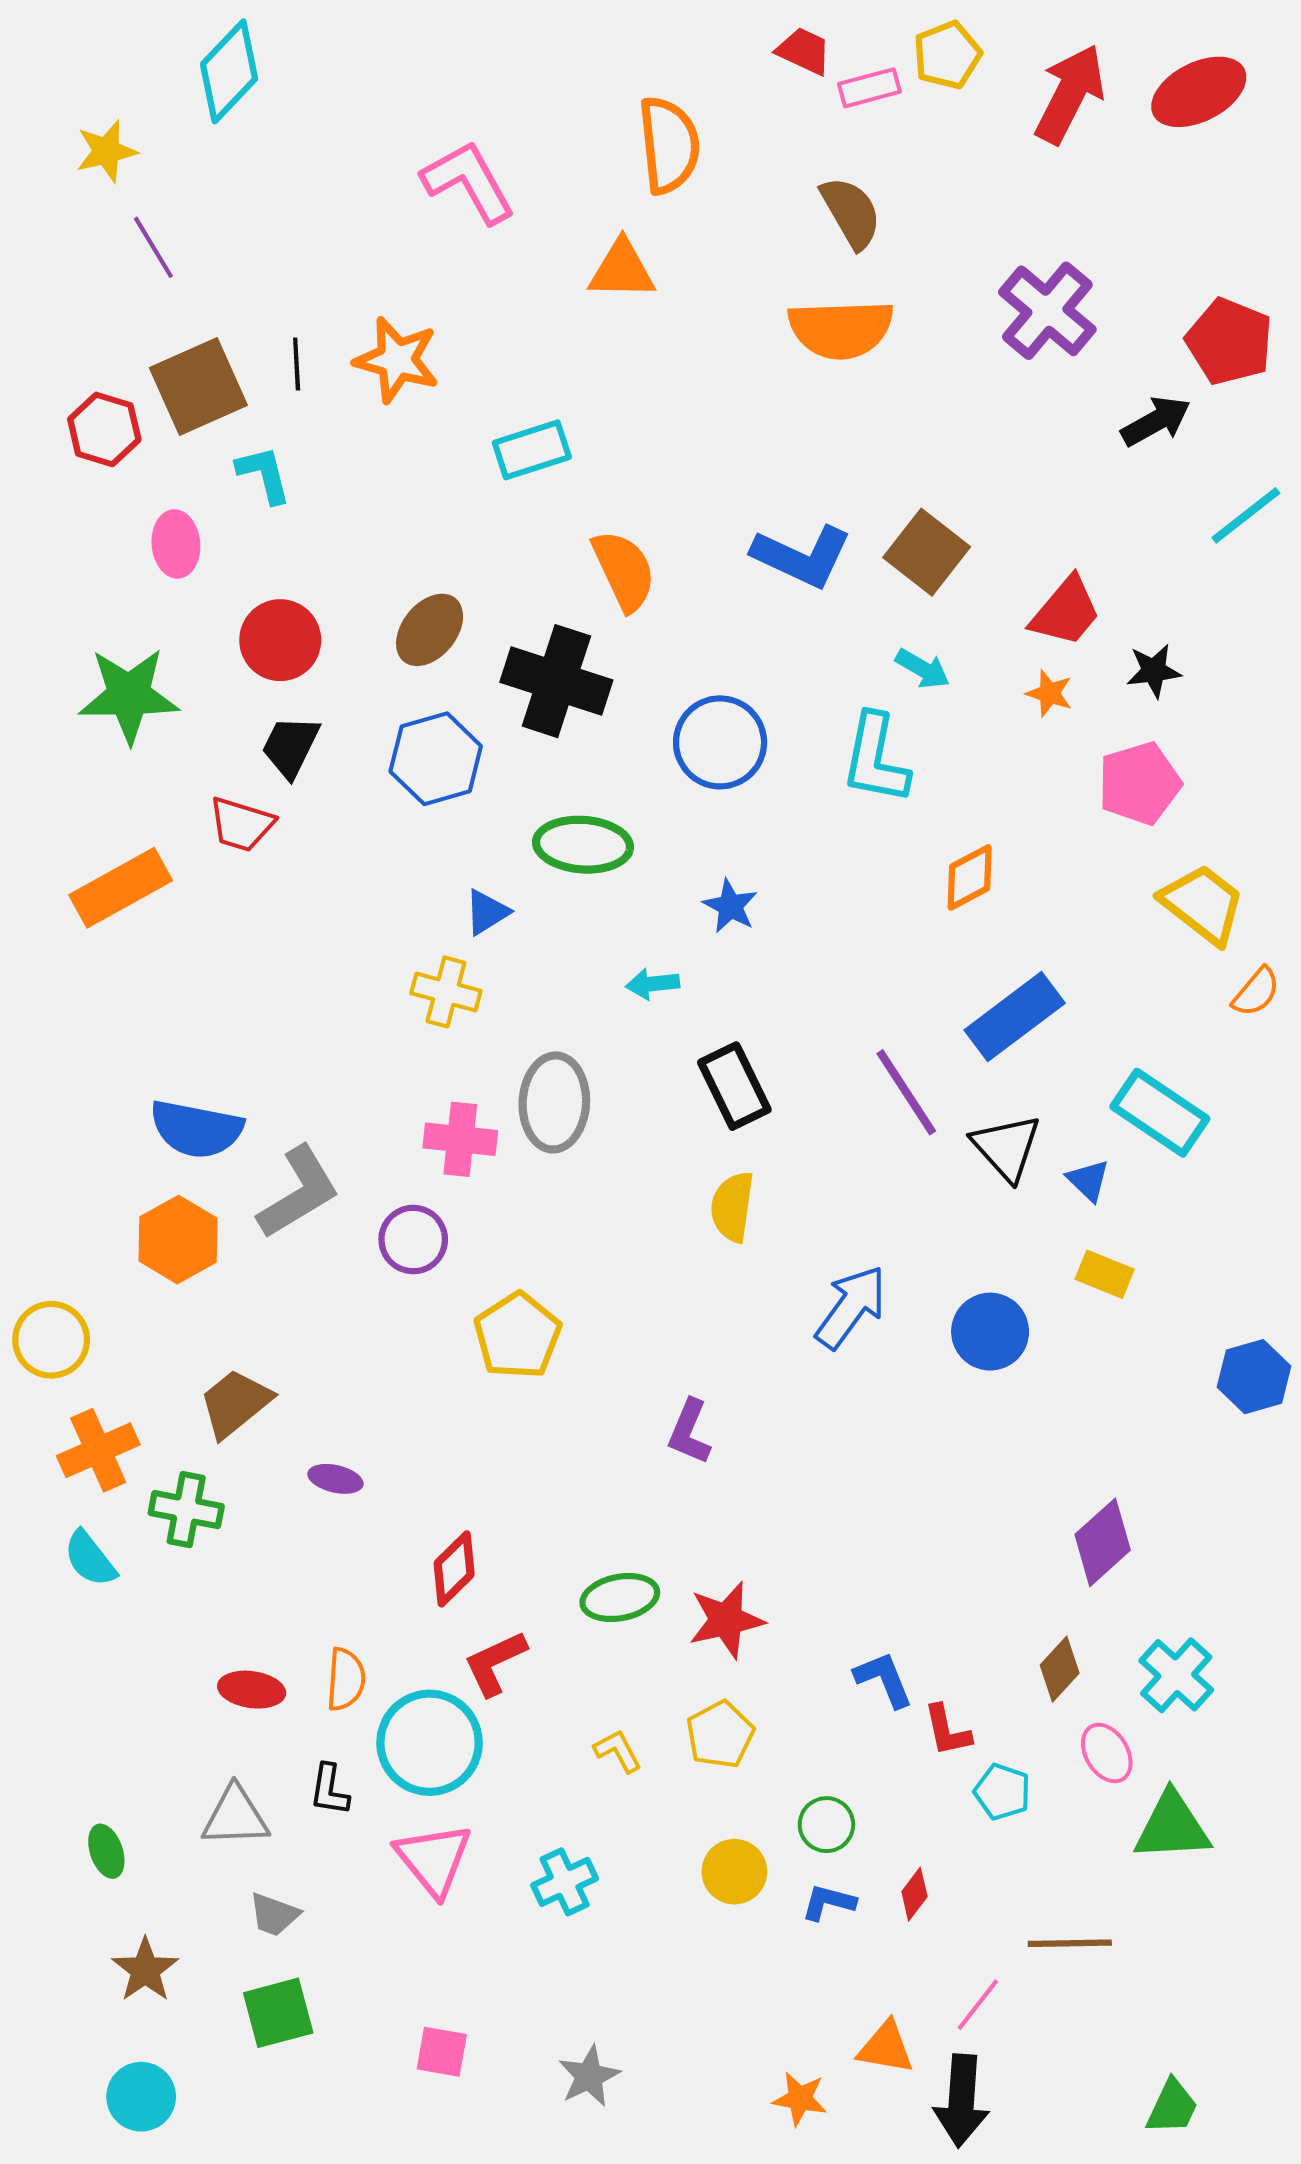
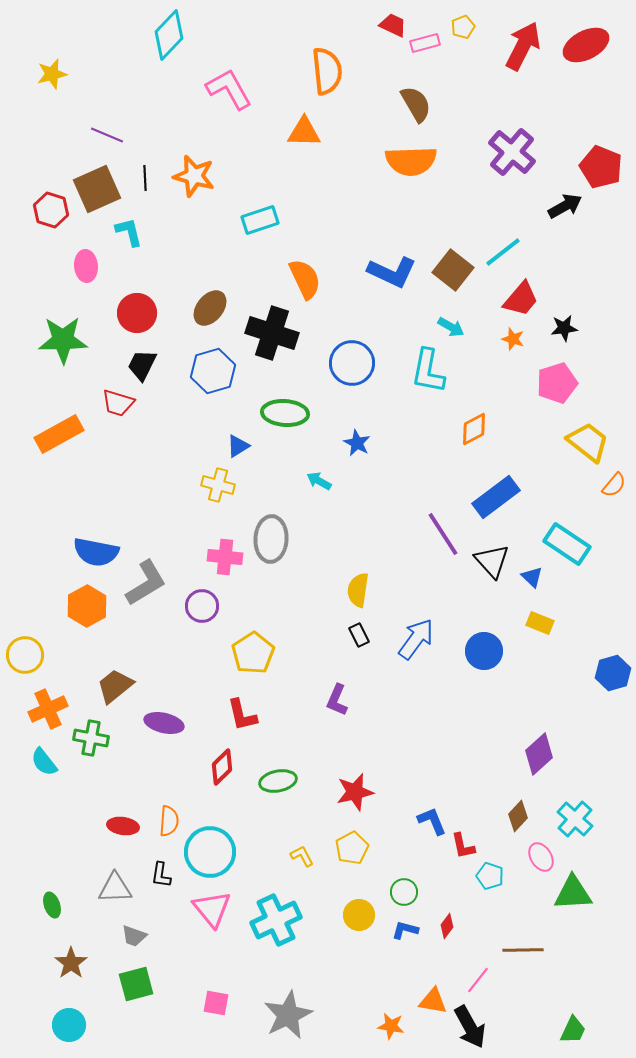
yellow pentagon: (947, 55) -> (463, 27), size x0.7
cyan diamond: (229, 71) -> (169, 35), moved
purple line: (153, 247) -> (107, 135), moved, turned -36
cyan line: (1246, 515) -> (503, 252), moved
cyan arrow: (653, 984) -> (319, 481), turned 35
black rectangle: (734, 1086) -> (359, 635), moved, size x0.6
purple ellipse: (335, 1479) -> (164, 723), size x1.5
green ellipse: (620, 1598) -> (278, 781), moved
red L-shape: (495, 1663) -> (242, 715), moved, turned -78
cyan cross: (565, 1882) -> (276, 920), size x1.6
gray star: (589, 2076) -> (288, 1015), size x1.6
black arrow: (961, 2101) -> (470, 1027), turned -33

